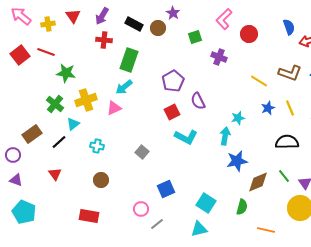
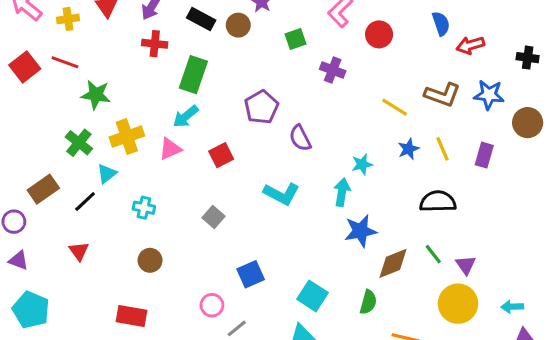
red square: (172, 112) -> (221, 155), moved

